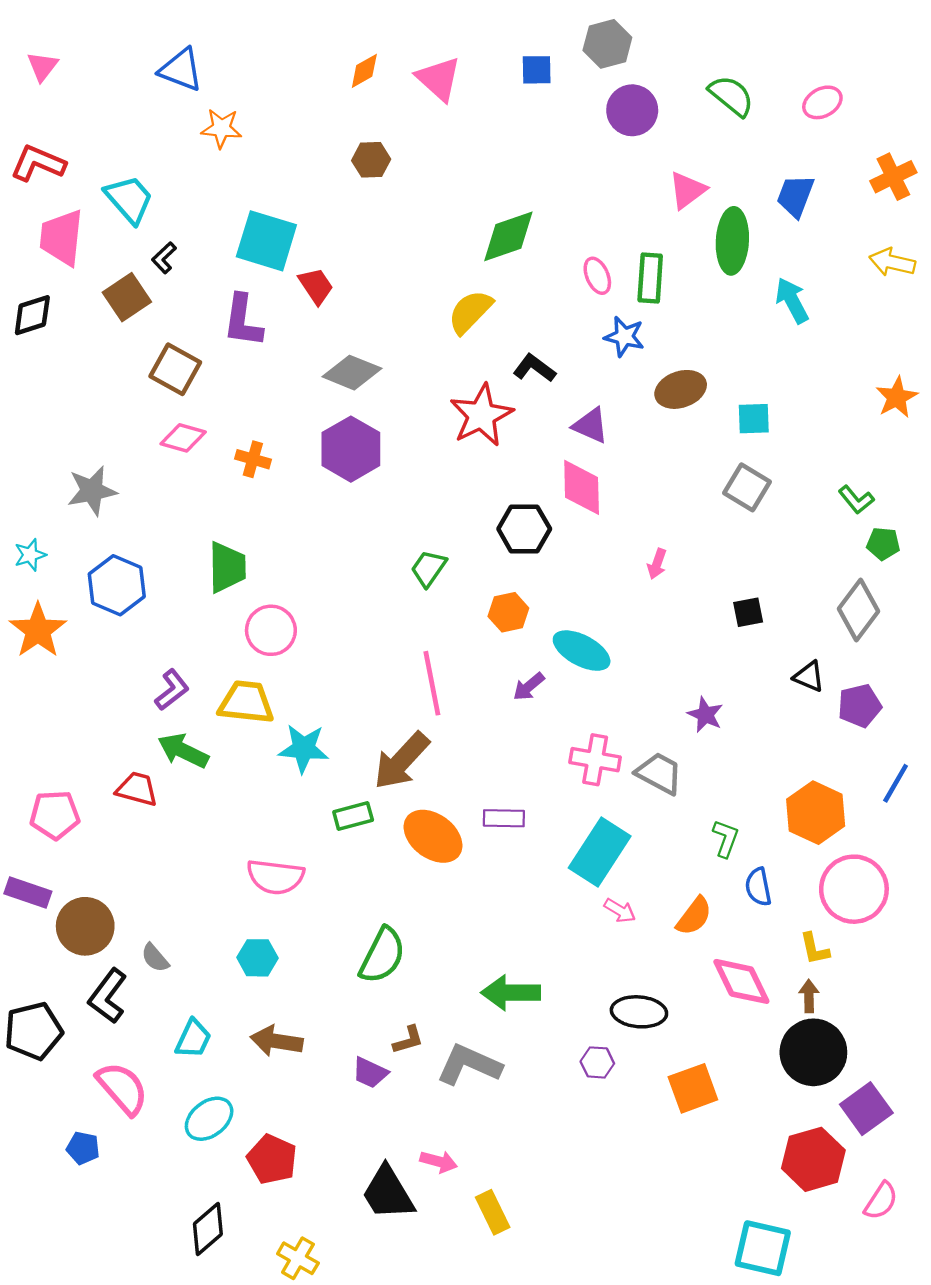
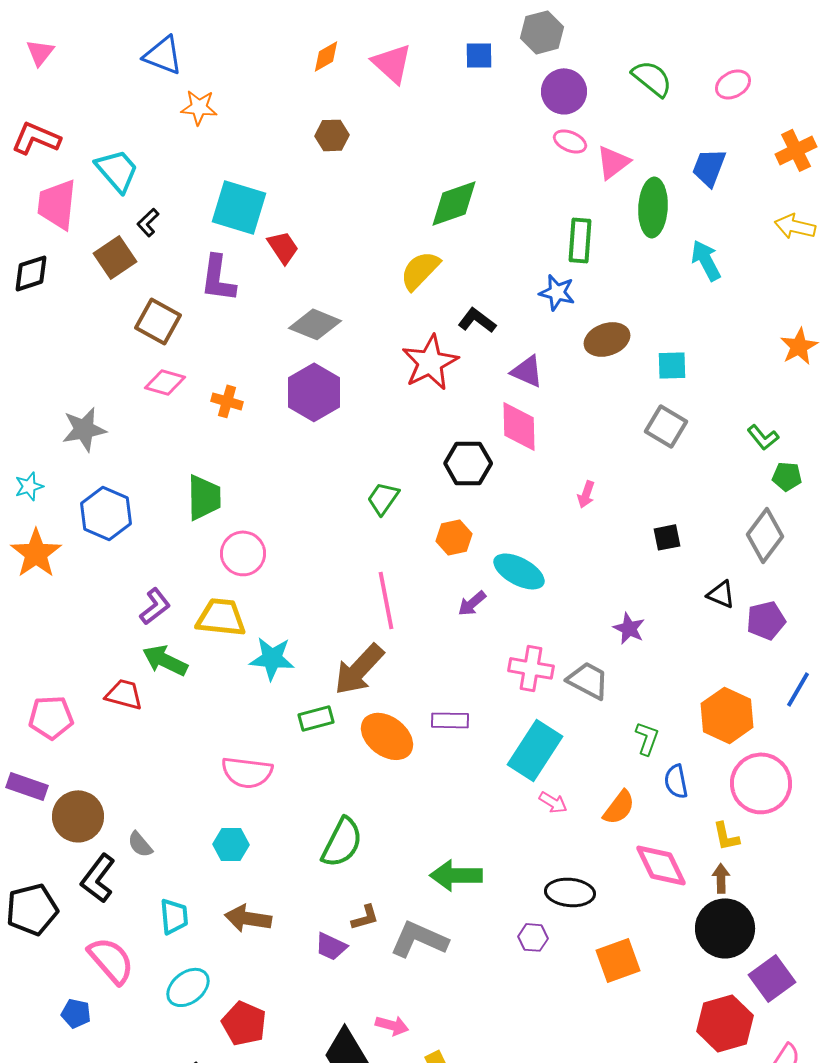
pink ellipse: (597, 276) -> (570, 141), moved, turned -44
cyan trapezoid: (193, 1039) -> (174, 916), turned -30

